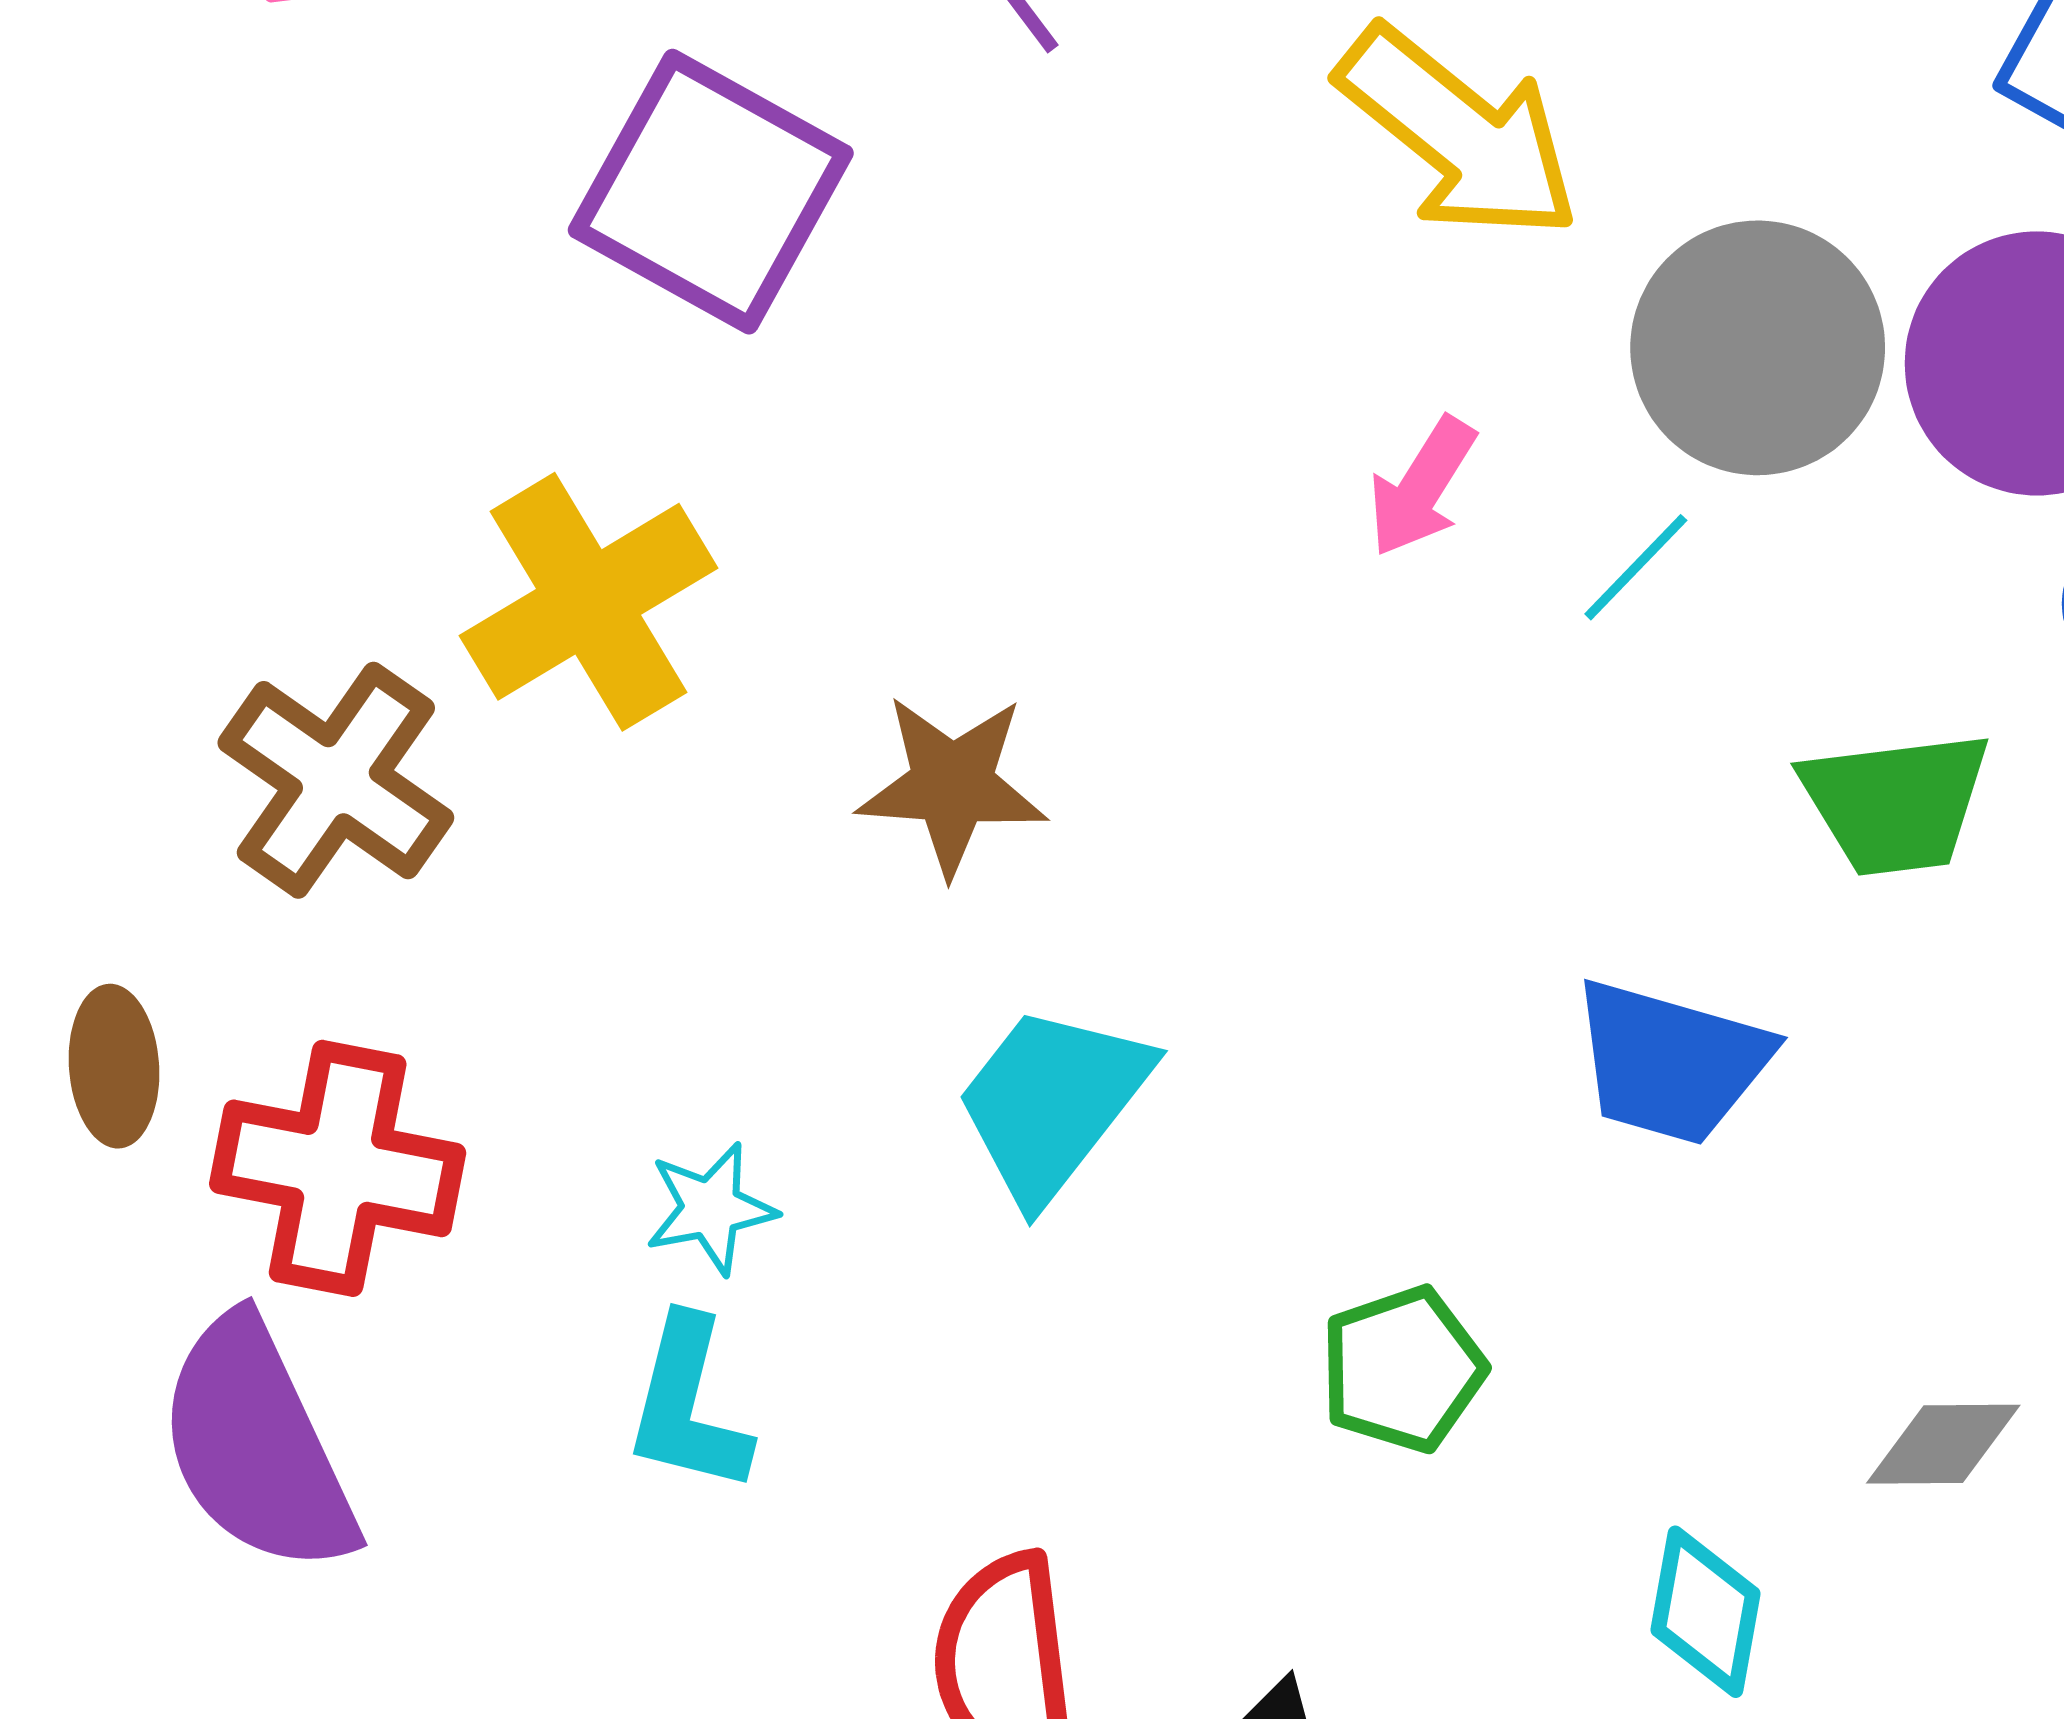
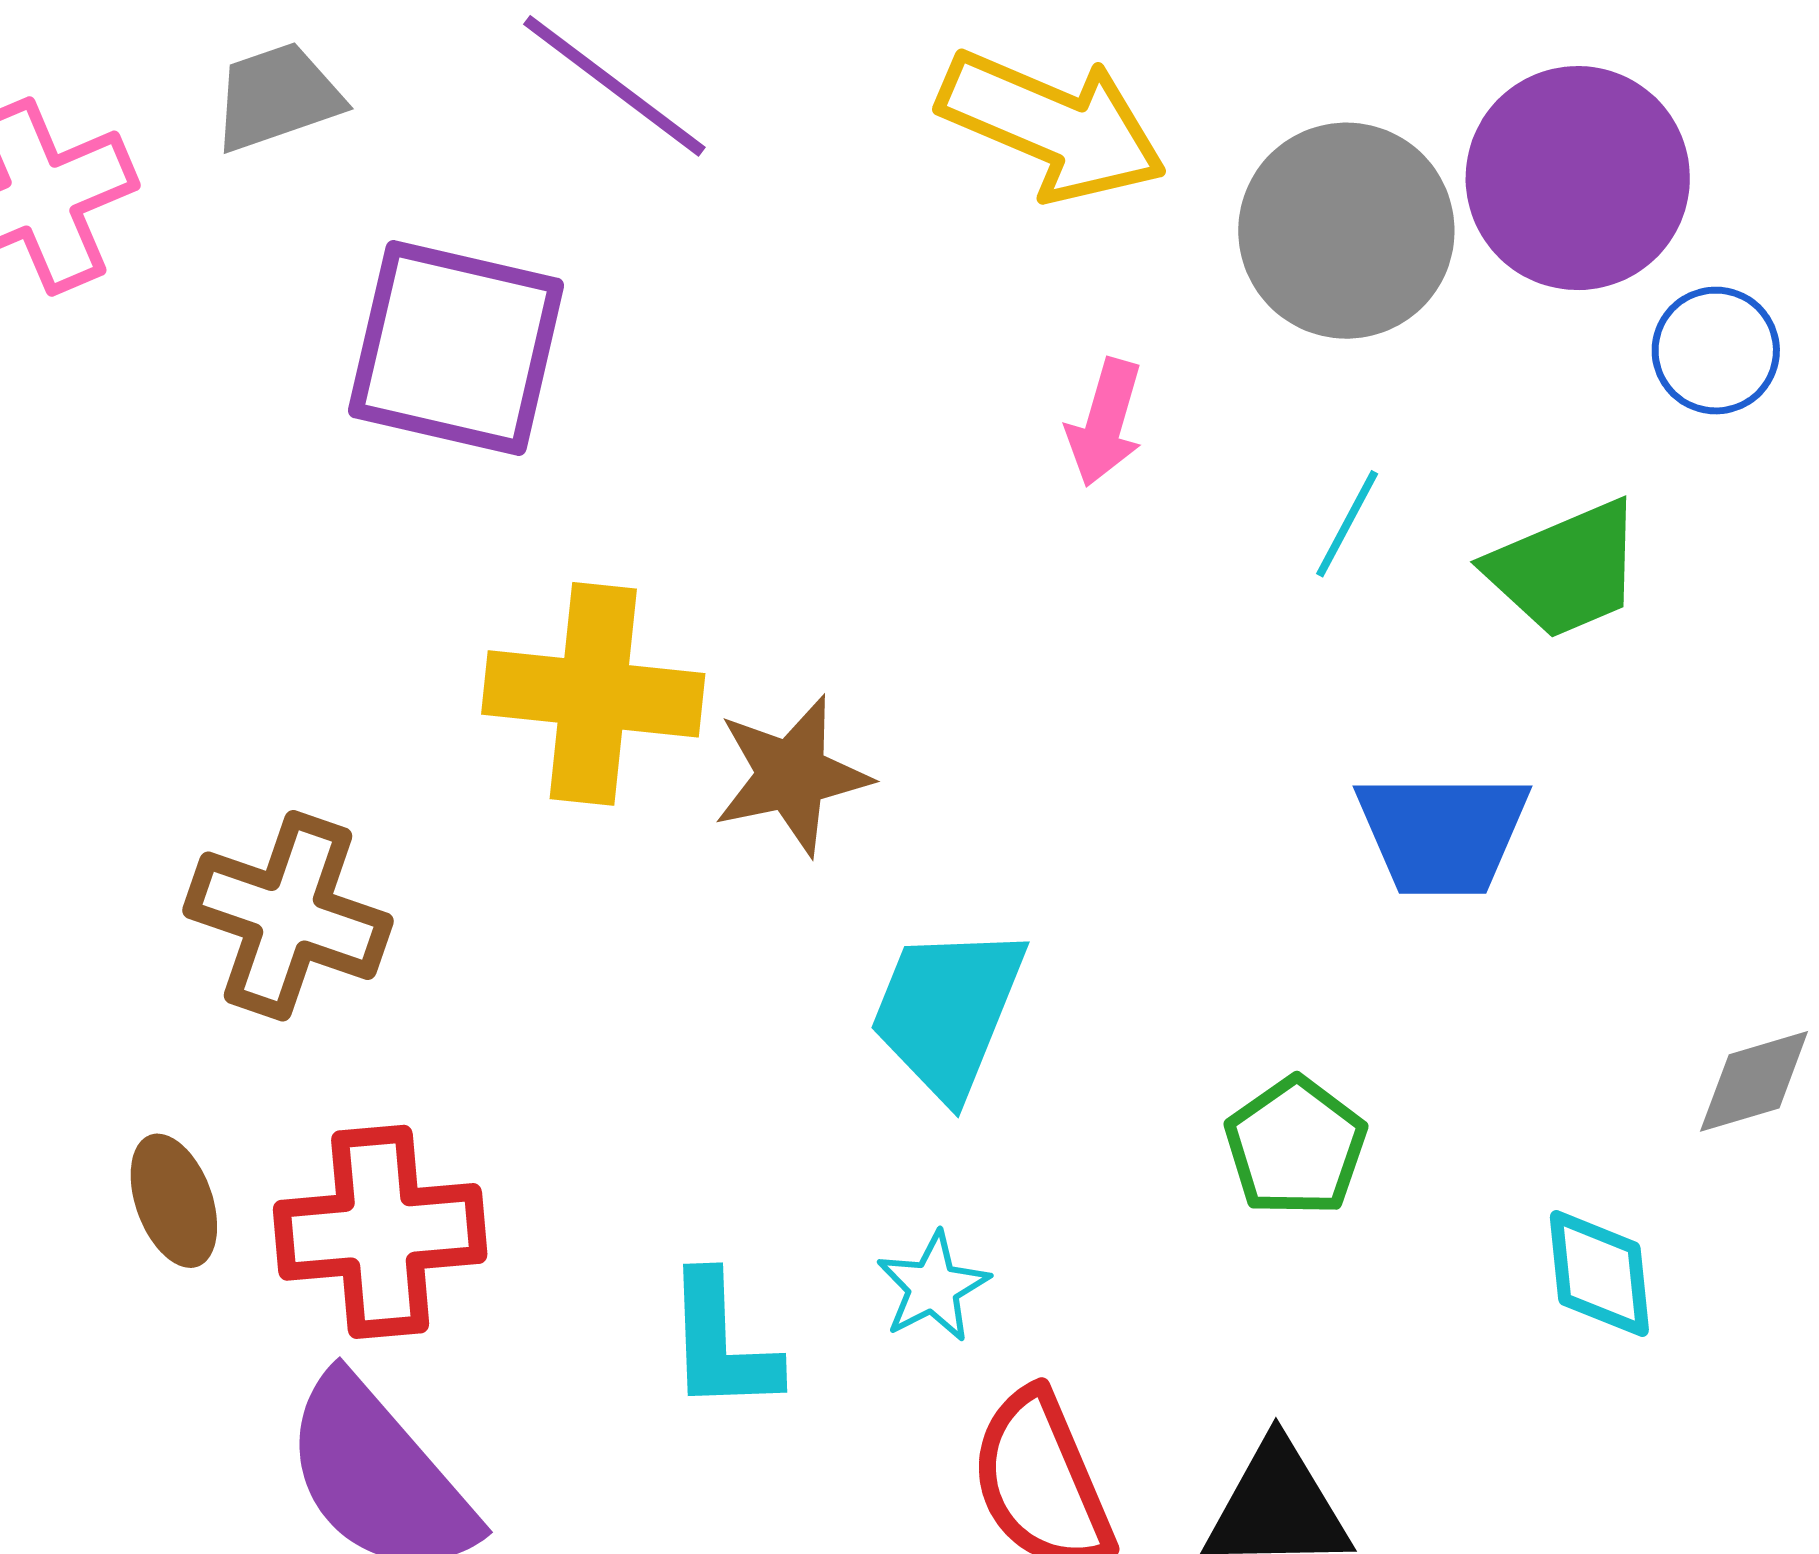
cyan line: (1636, 567) -> (1347, 524), moved
yellow cross: (588, 602) -> (593, 694), moved, turned -37
cyan star: (711, 1208) -> (933, 1287), moved

